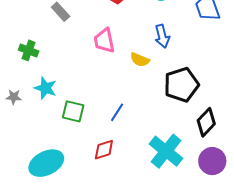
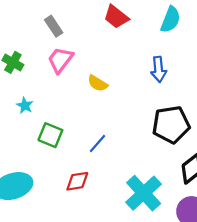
pink trapezoid: (104, 41) -> (60, 60), moved, turned 40
yellow semicircle: (140, 60) -> (98, 83), moved
cyan star: (45, 88) -> (25, 106), size x0.7

